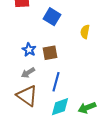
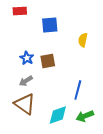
blue square: (52, 17) -> (50, 25), turned -36
blue line: (56, 82) -> (78, 90), moved

